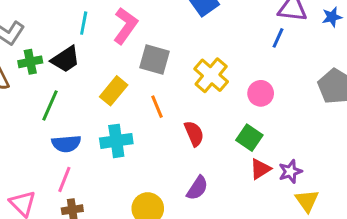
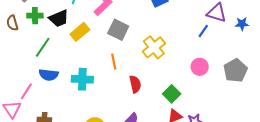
yellow rectangle: (114, 91) -> (80, 32), moved
pink circle: (261, 93) -> (200, 67), moved
pink line: (64, 179) -> (26, 91), moved

